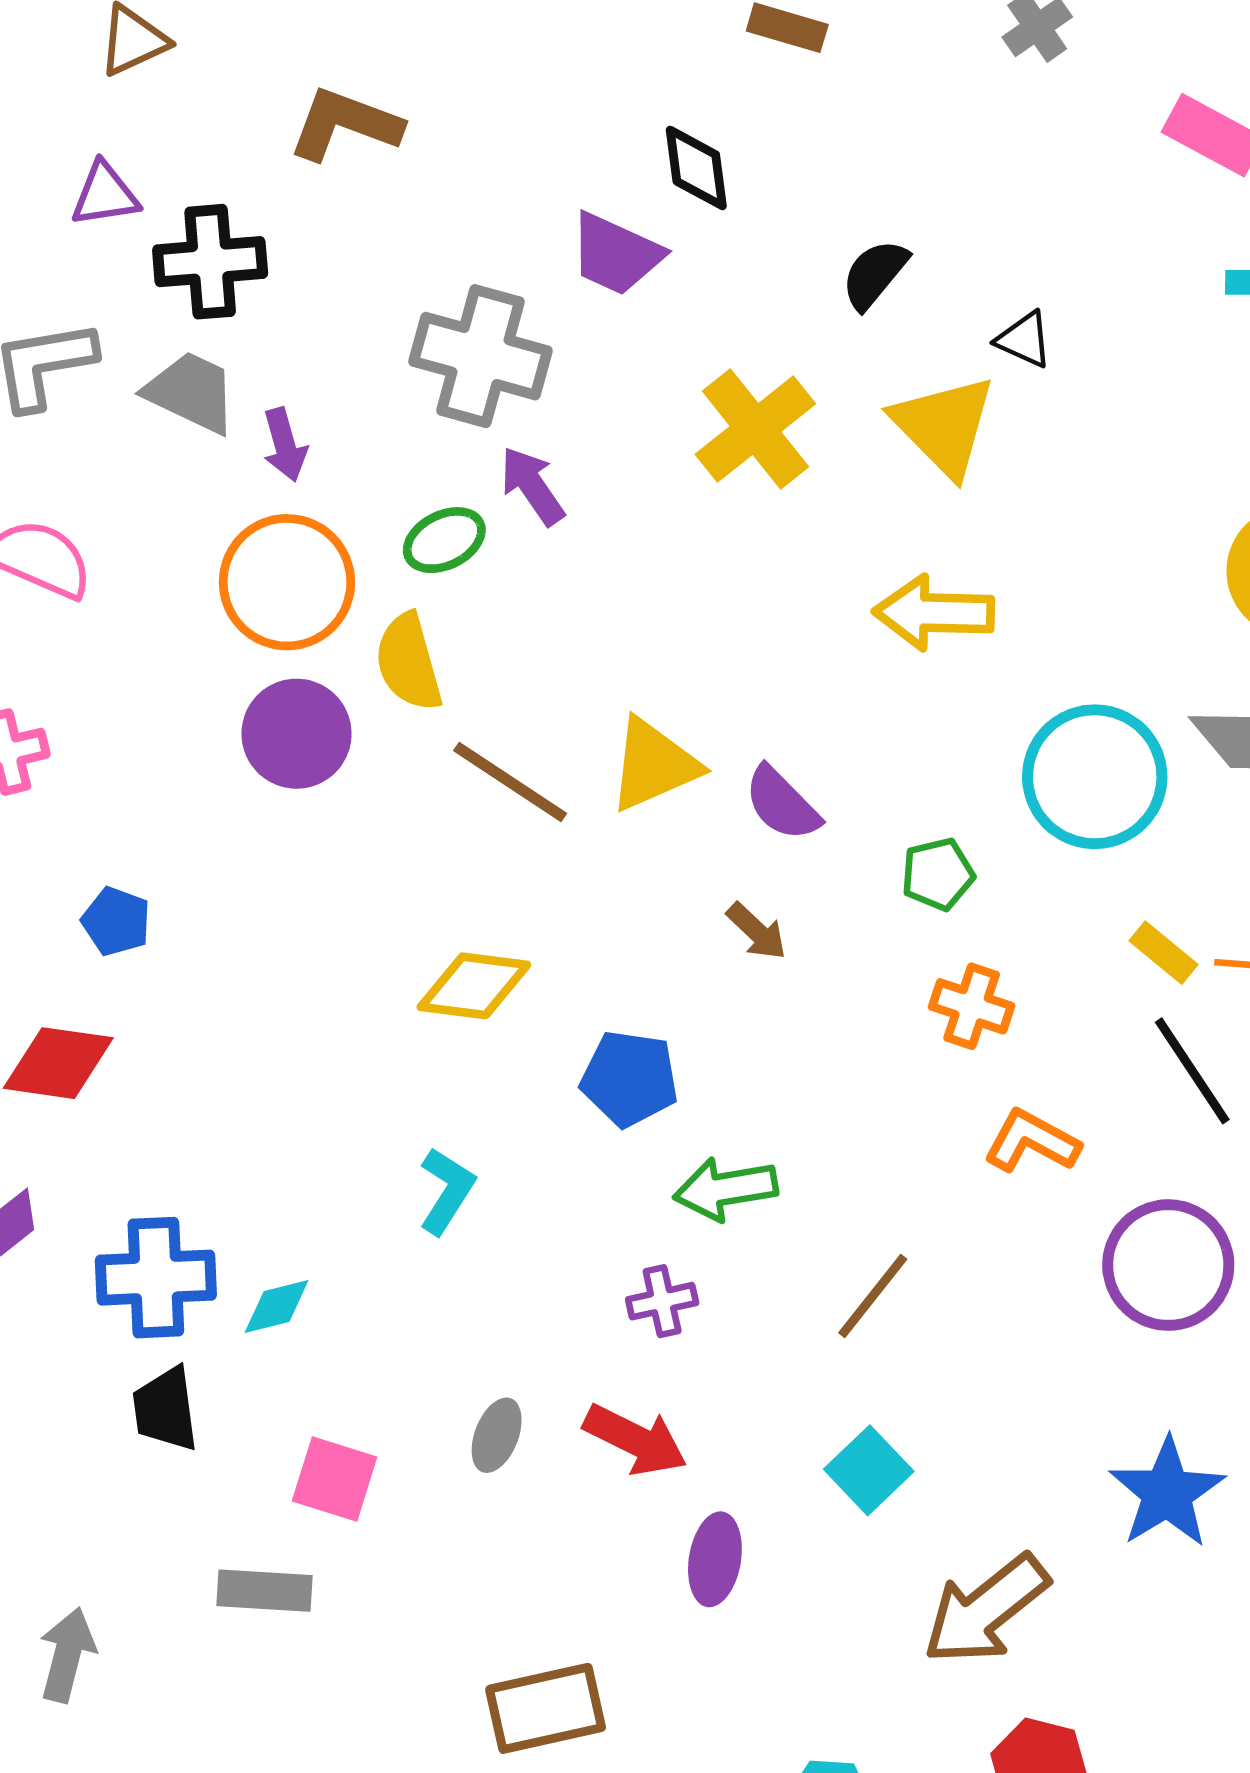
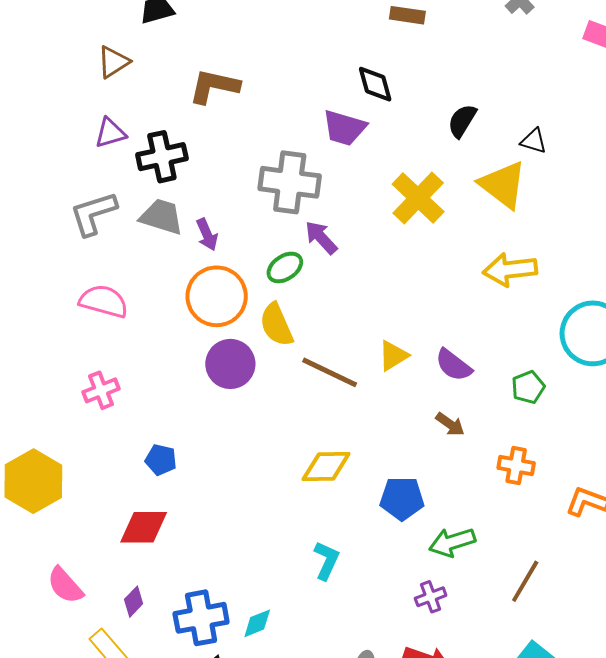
yellow triangle: (654, 765) -> (393, 356), size x0.7
orange cross: (972, 1006) -> (516, 465), moved

